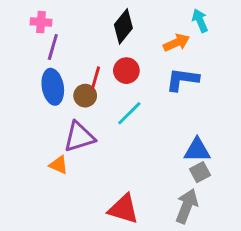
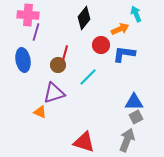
pink cross: (41, 22) -> (28, 15), size x1.5
red circle: (126, 71) -> (101, 45), moved
blue ellipse: (53, 87) -> (23, 60), moved

